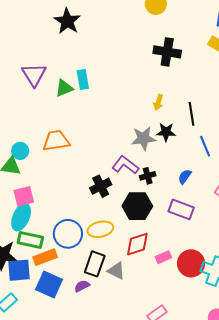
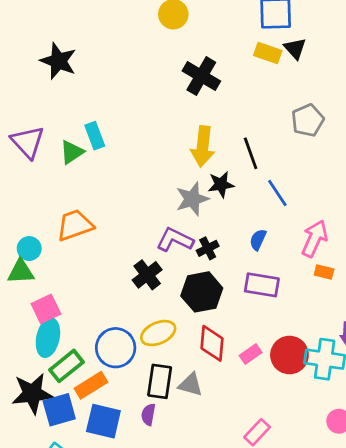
black cross: (167, 52) -> (201, 76), turned 32
yellow arrow: (158, 102) -> (203, 146), size x1.8
green rectangle: (30, 240) -> (66, 366), turned -40
red diamond: (137, 244) -> (212, 343), turned -56
purple semicircle: (82, 286) -> (148, 414), turned -42

